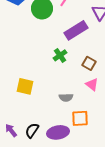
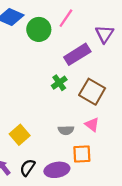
brown square: (89, 63) -> (92, 92), size x1.6
pink triangle: (92, 84) -> (92, 125), moved
yellow square: (25, 86) -> (20, 135), moved, turned 36

